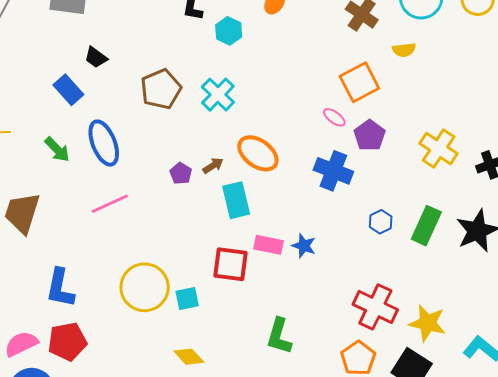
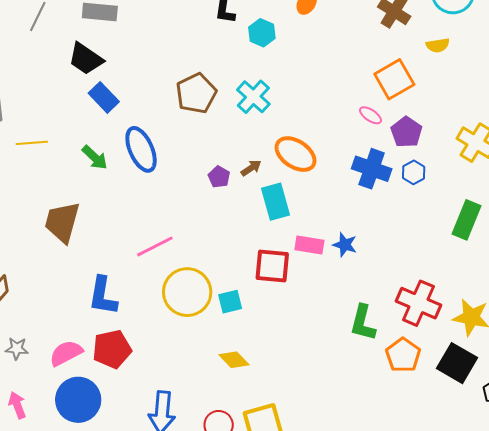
black trapezoid: (96, 57) -> (86, 59), moved, size x1.5
pink line: (110, 204) -> (155, 246), moved
blue hexagon: (381, 222) -> (414, 172), moved
green L-shape: (279, 336) -> (363, 323), moved

